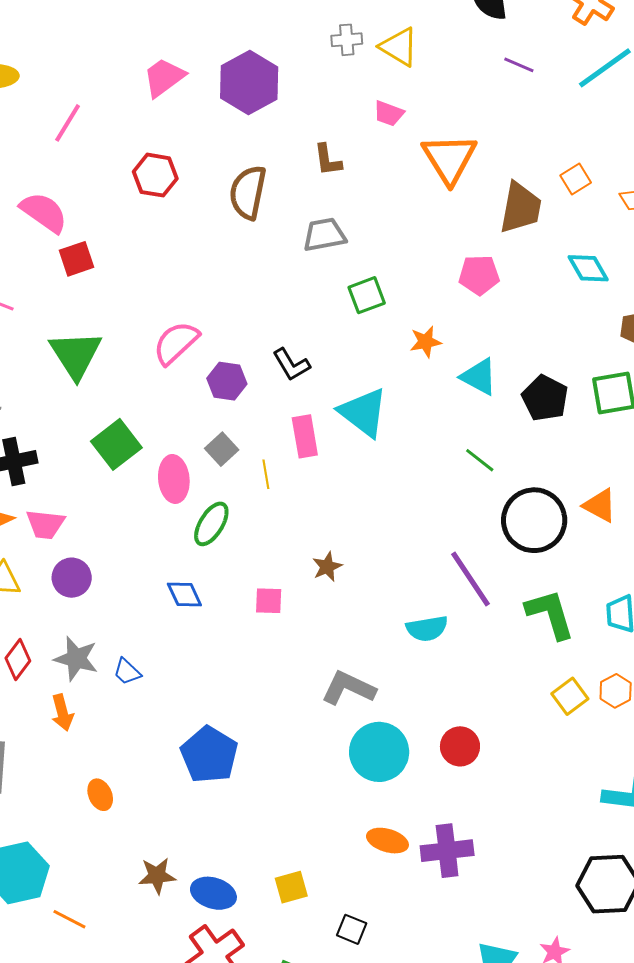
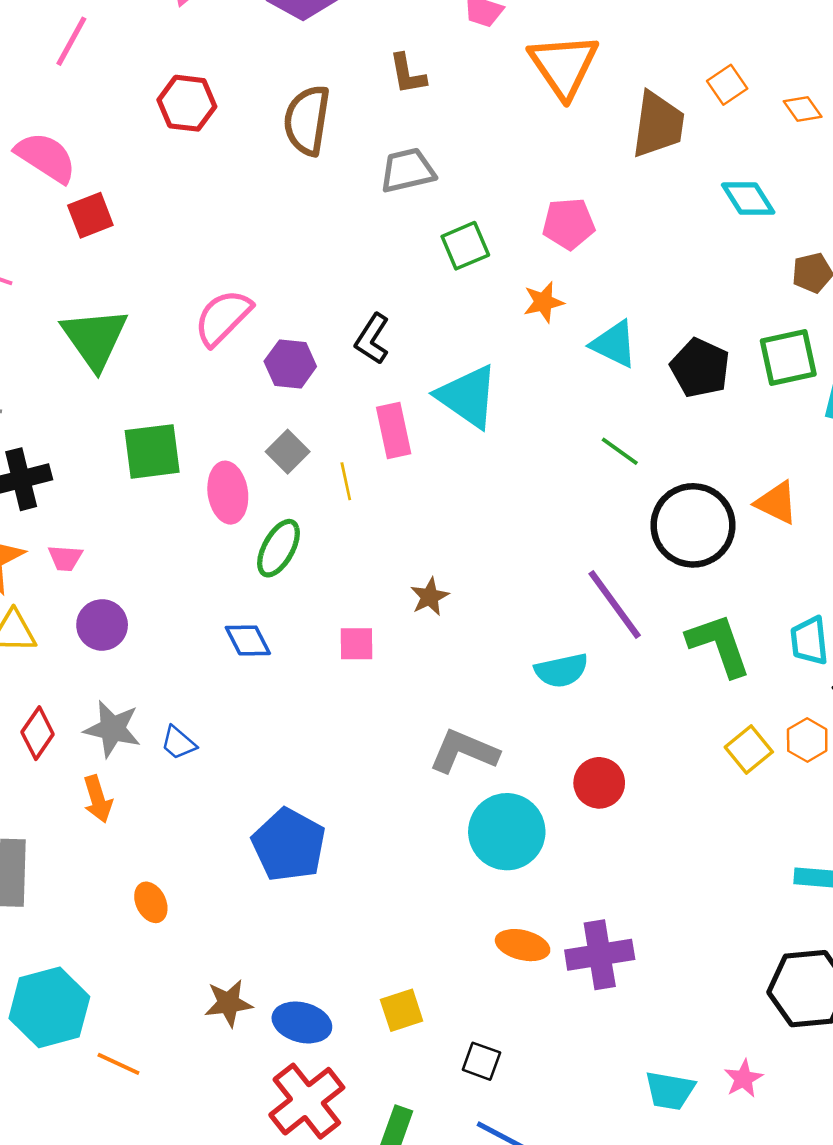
pink pentagon: (479, 275) -> (569, 224), moved
black L-shape: (291, 365) -> (372, 339), turned 66
green square: (116, 444) -> (152, 451), turned 33
pink trapezoid: (45, 524) -> (65, 558), size x0.7
red circle: (460, 746) -> (599, 783), moved

